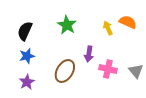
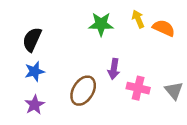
green star: (67, 25) -> (101, 24), moved, turned -30
yellow arrow: (108, 28) -> (138, 19), moved

